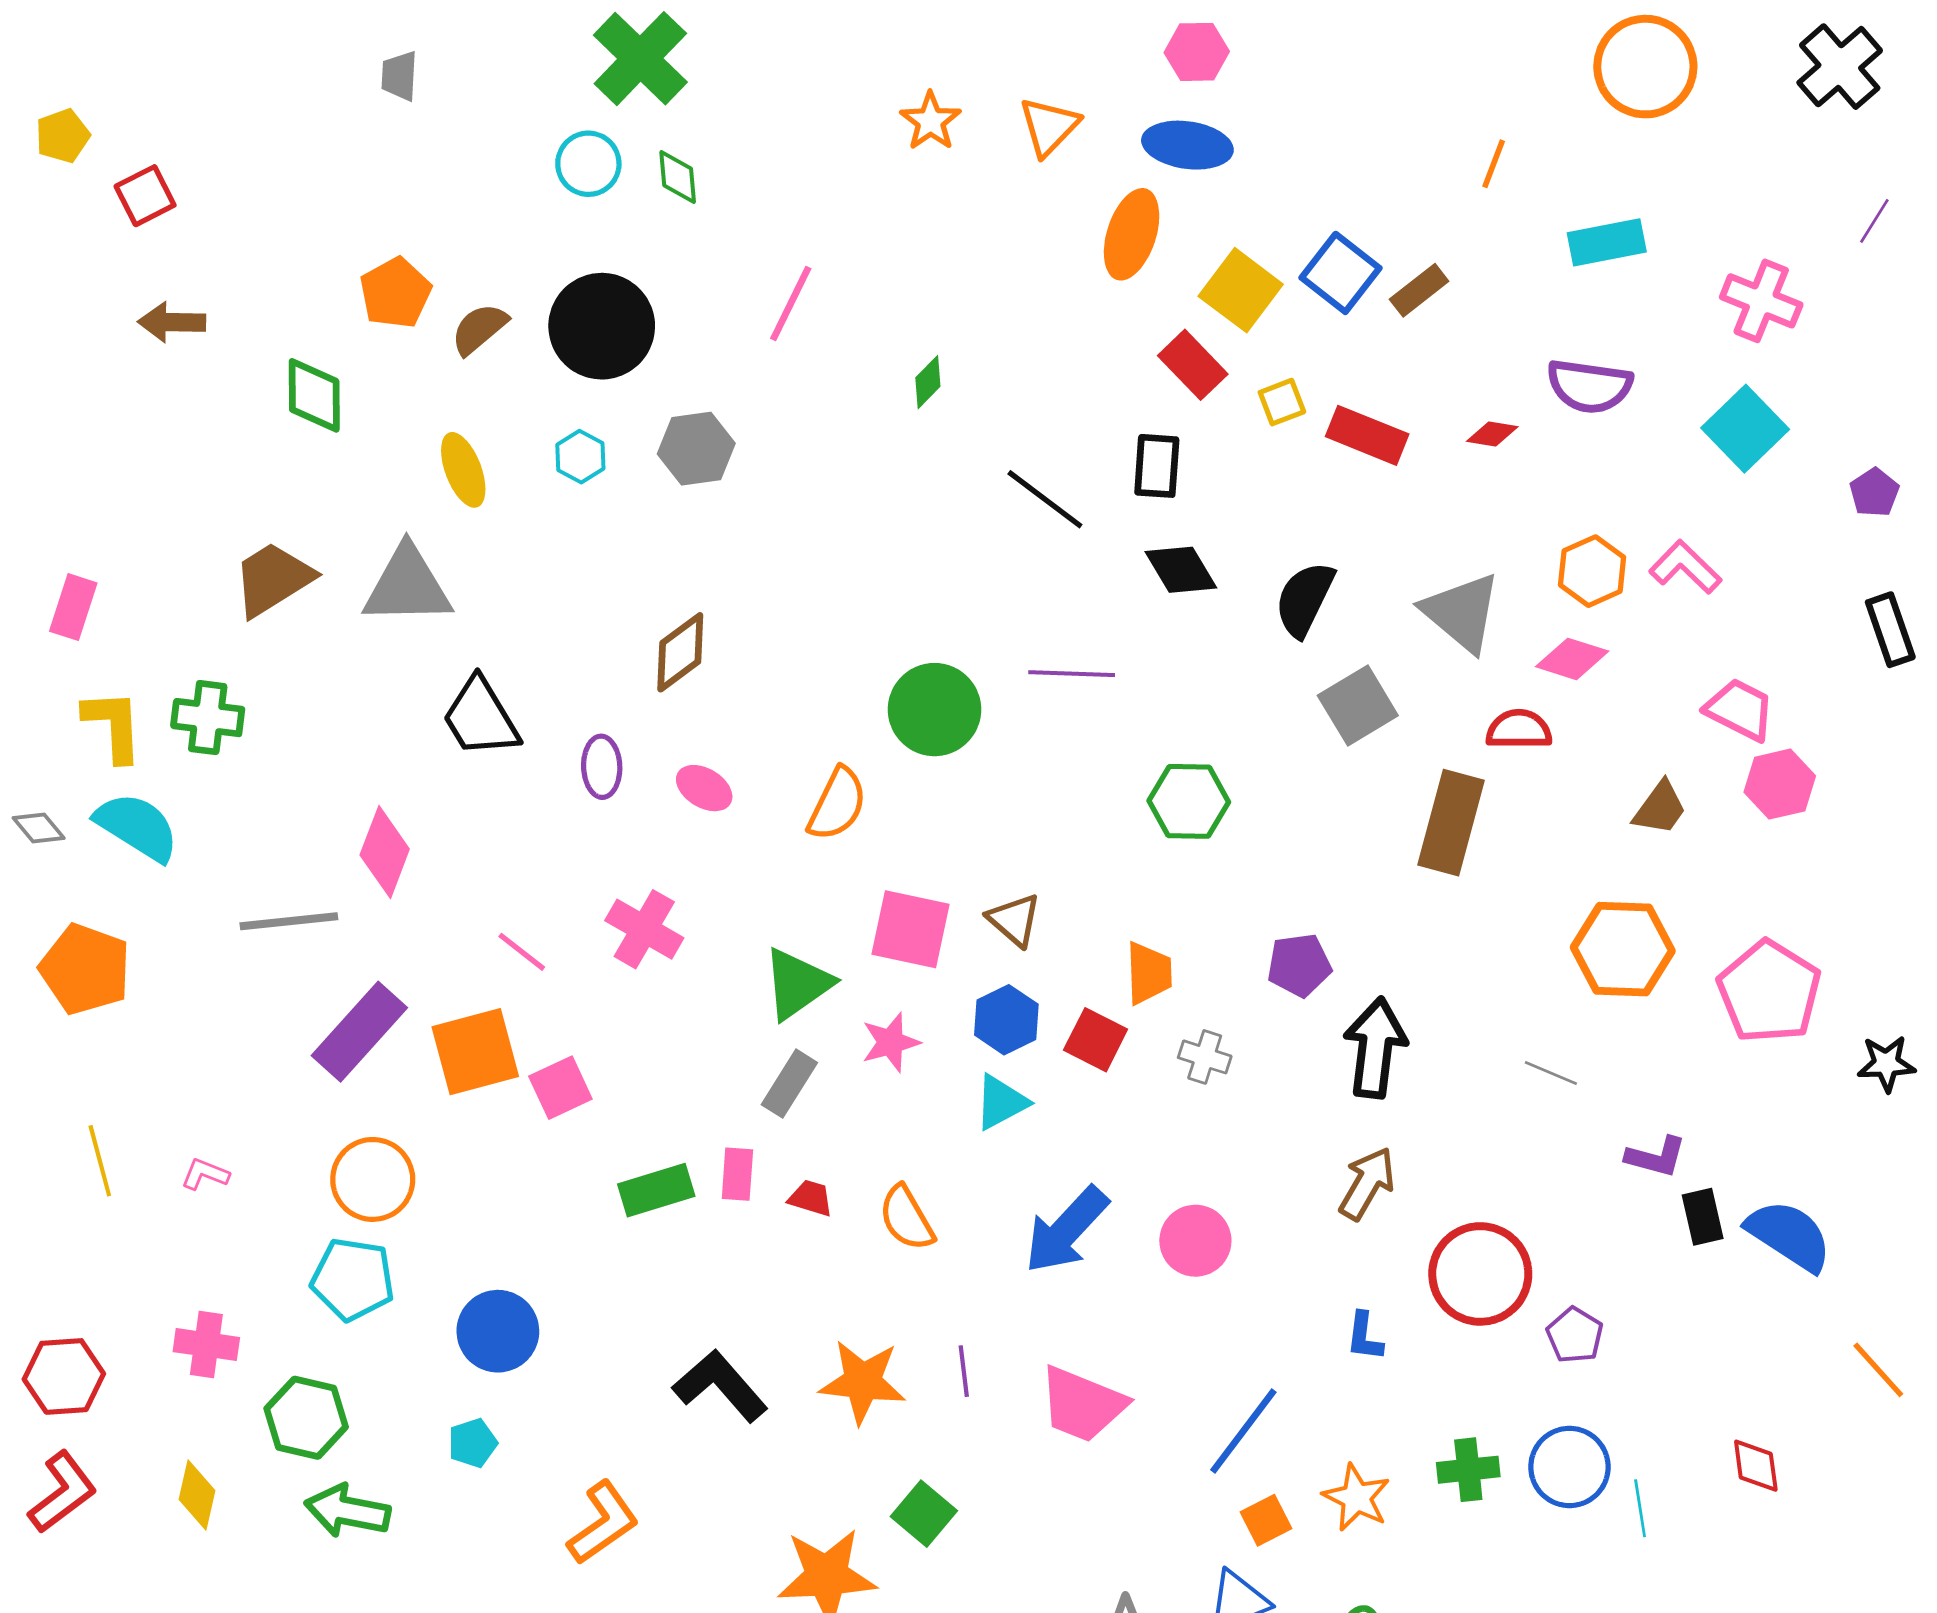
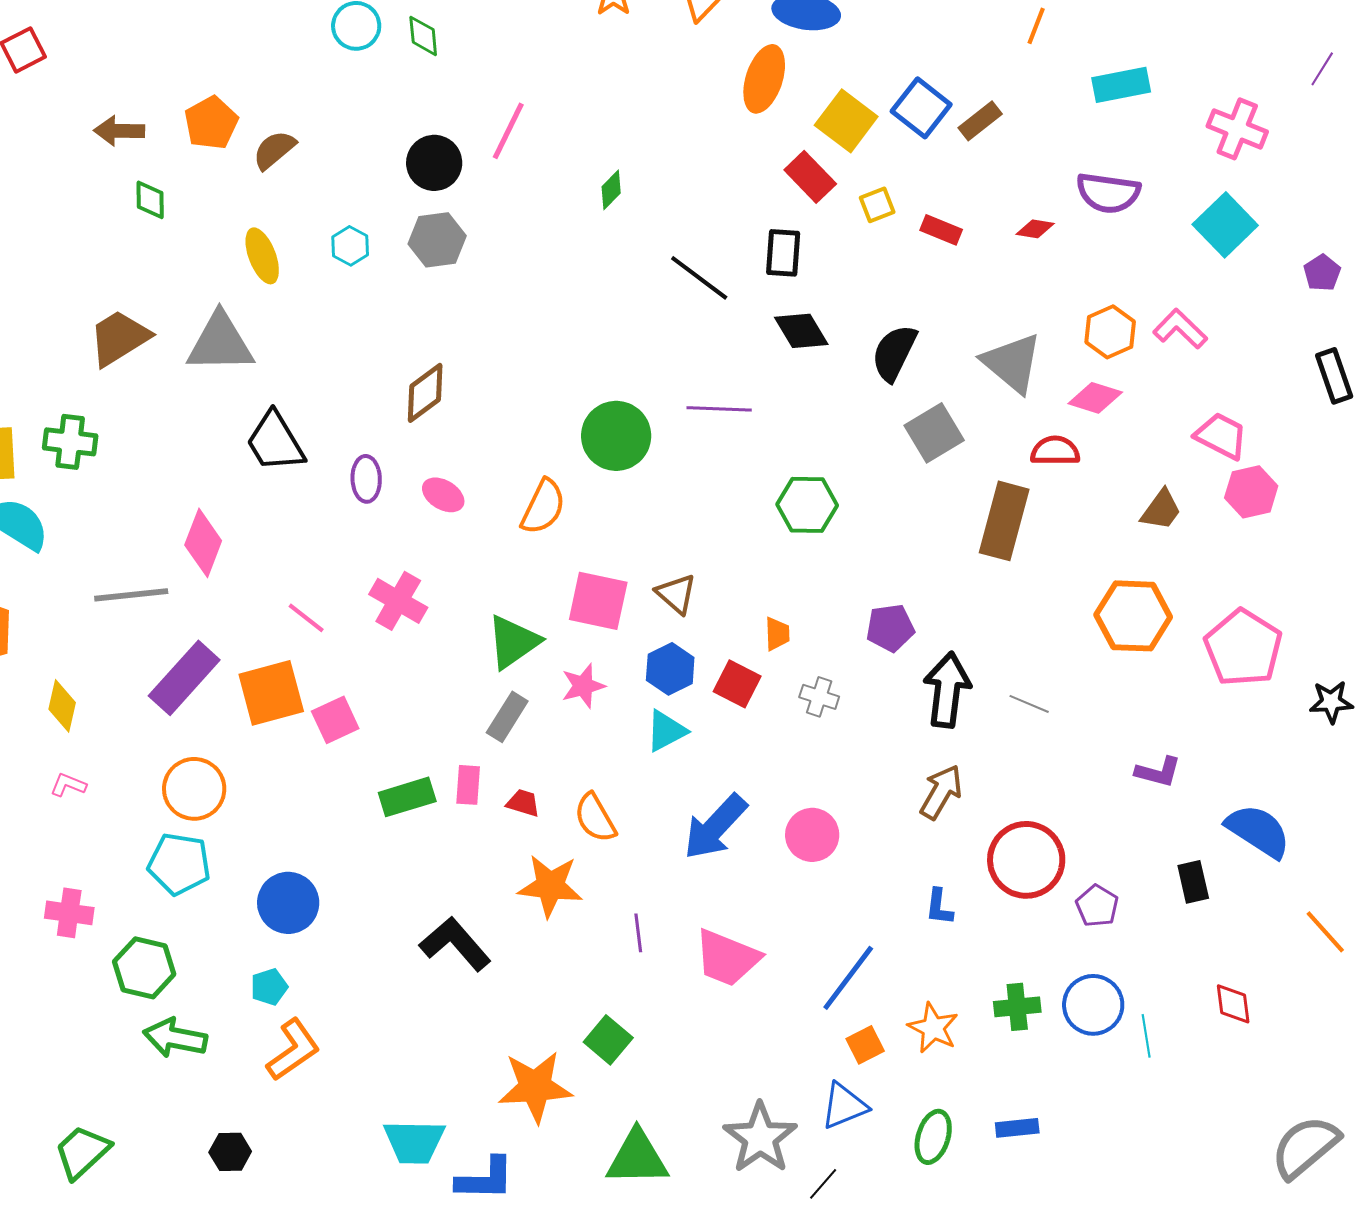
brown arrow: (172, 322) -> (119, 131), moved
black circle: (602, 326) -> (434, 163), moved, size x0.7
green diamond: (314, 395) -> (150, 200), size x0.7
red rectangle: (1367, 435) -> (941, 230), size x0.7
orange trapezoid: (1149, 973) -> (777, 634), size x0.7
gray line: (1551, 1073) -> (1029, 704), moved
black rectangle: (1703, 1217) -> (1193, 882), moved
orange star: (863, 1382) -> (550, 886), moved
yellow diamond: (197, 1495) -> (62, 706), moved
orange L-shape: (603, 1523) -> (293, 1050), moved

